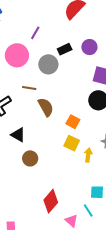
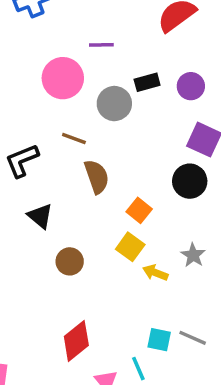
purple line: (35, 33) -> (101, 45), turned 48
yellow arrow: (88, 155) -> (155, 273), turned -88
brown circle: (30, 158) -> (70, 261), moved

